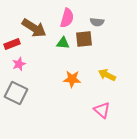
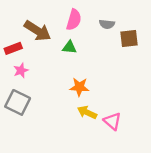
brown square: (84, 39) -> (129, 38), moved
yellow arrow: (107, 75) -> (87, 112), moved

